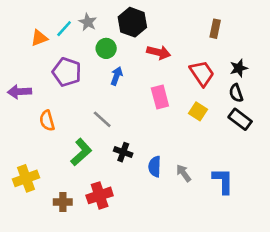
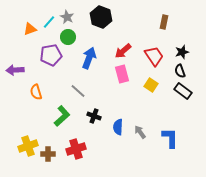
green circle: (106, 48) -> (68, 37), moved
red arrow: (159, 52) -> (123, 51), moved, turned 126
purple pentagon: (67, 72) -> (51, 55), turned -30
blue arrow: (117, 76) -> (89, 58), size x1.5
yellow cross: (26, 178) -> (28, 146), moved

